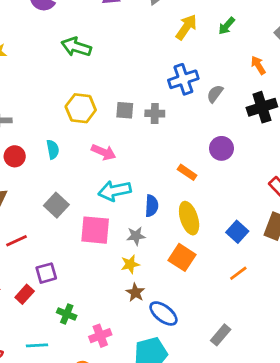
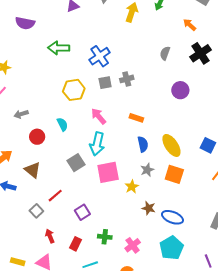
blue cross: (183, 79) -> (100, 56), moved
pink arrow: (104, 152) -> (99, 116), turned -138
orange rectangle: (187, 172) -> (136, 118), moved
cyan arrow: (115, 191) -> (97, 144), moved, turned -50
gray square: (56, 205) -> (76, 163), turned 30
gray star: (136, 236) -> (147, 170), moved
yellow star: (130, 264) -> (132, 187), moved
red rectangle: (25, 294) -> (76, 244), moved

